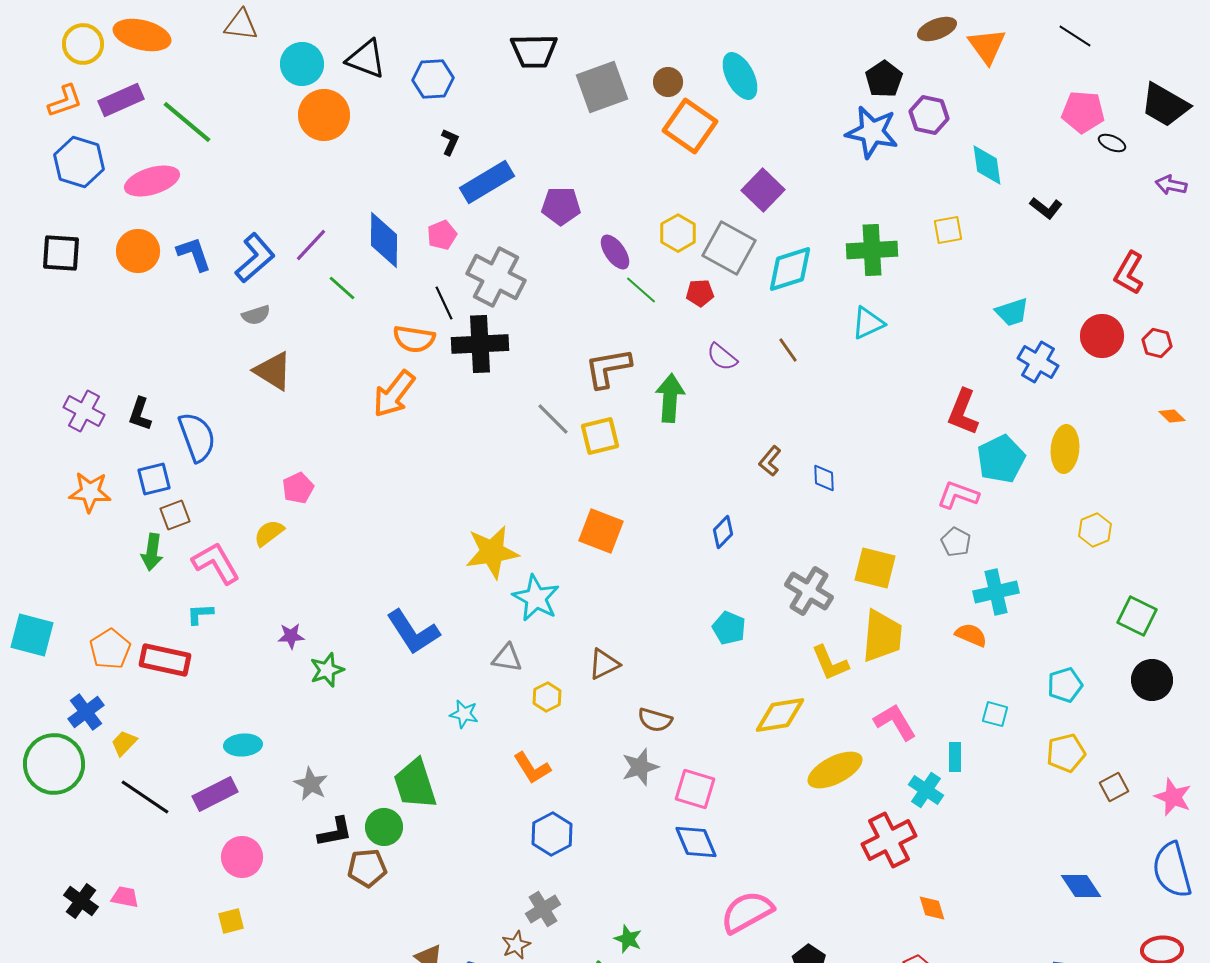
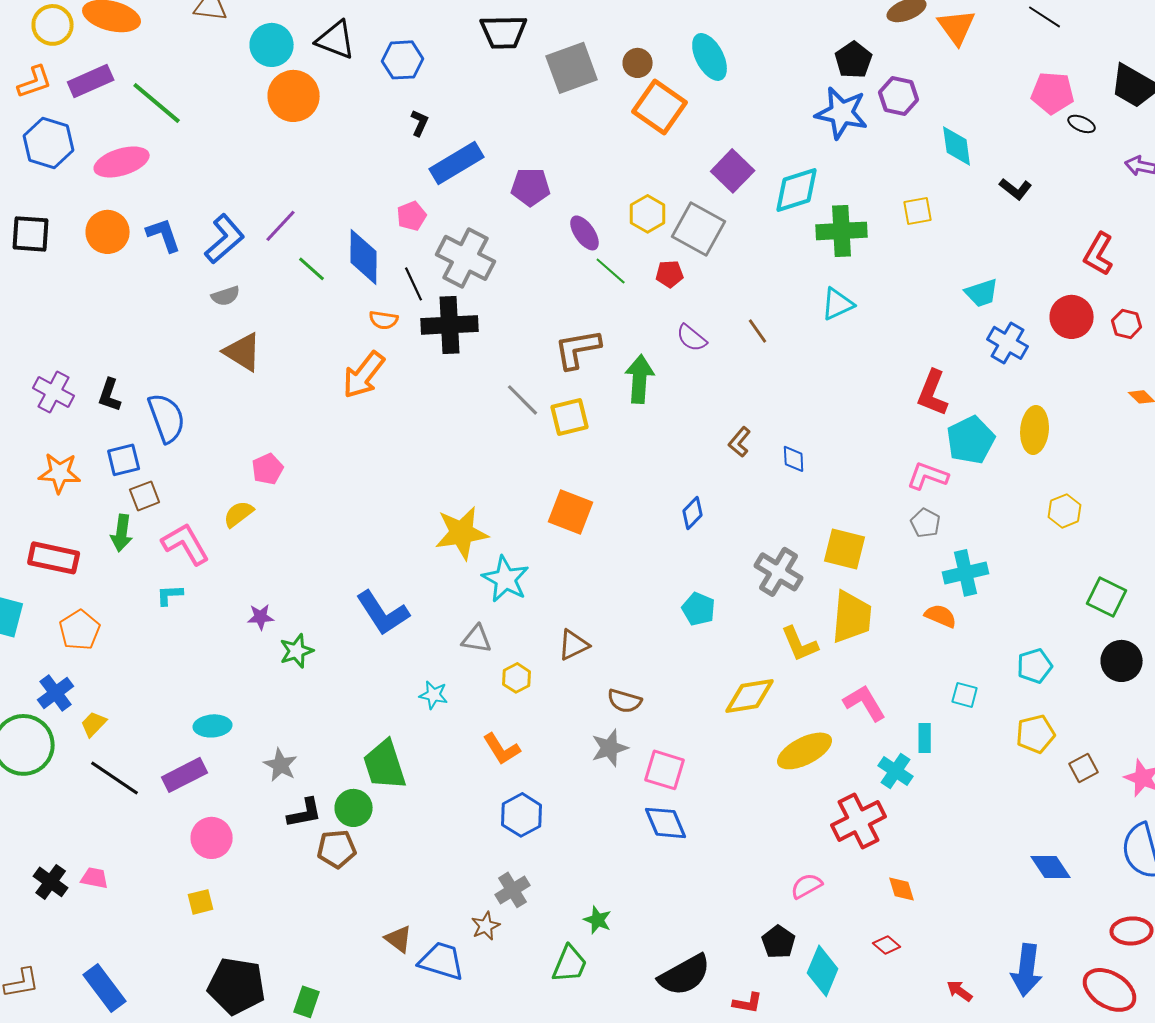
blue diamond: (384, 240) -> (364, 257), moved
cyan diamond: (790, 269) -> (797, 190), moved
orange semicircle: (414, 339) -> (384, 320), size x0.7
red rectangle: (165, 660) -> (54, 558), moved
pink semicircle: (747, 912) -> (807, 886), moved, size x0.6

